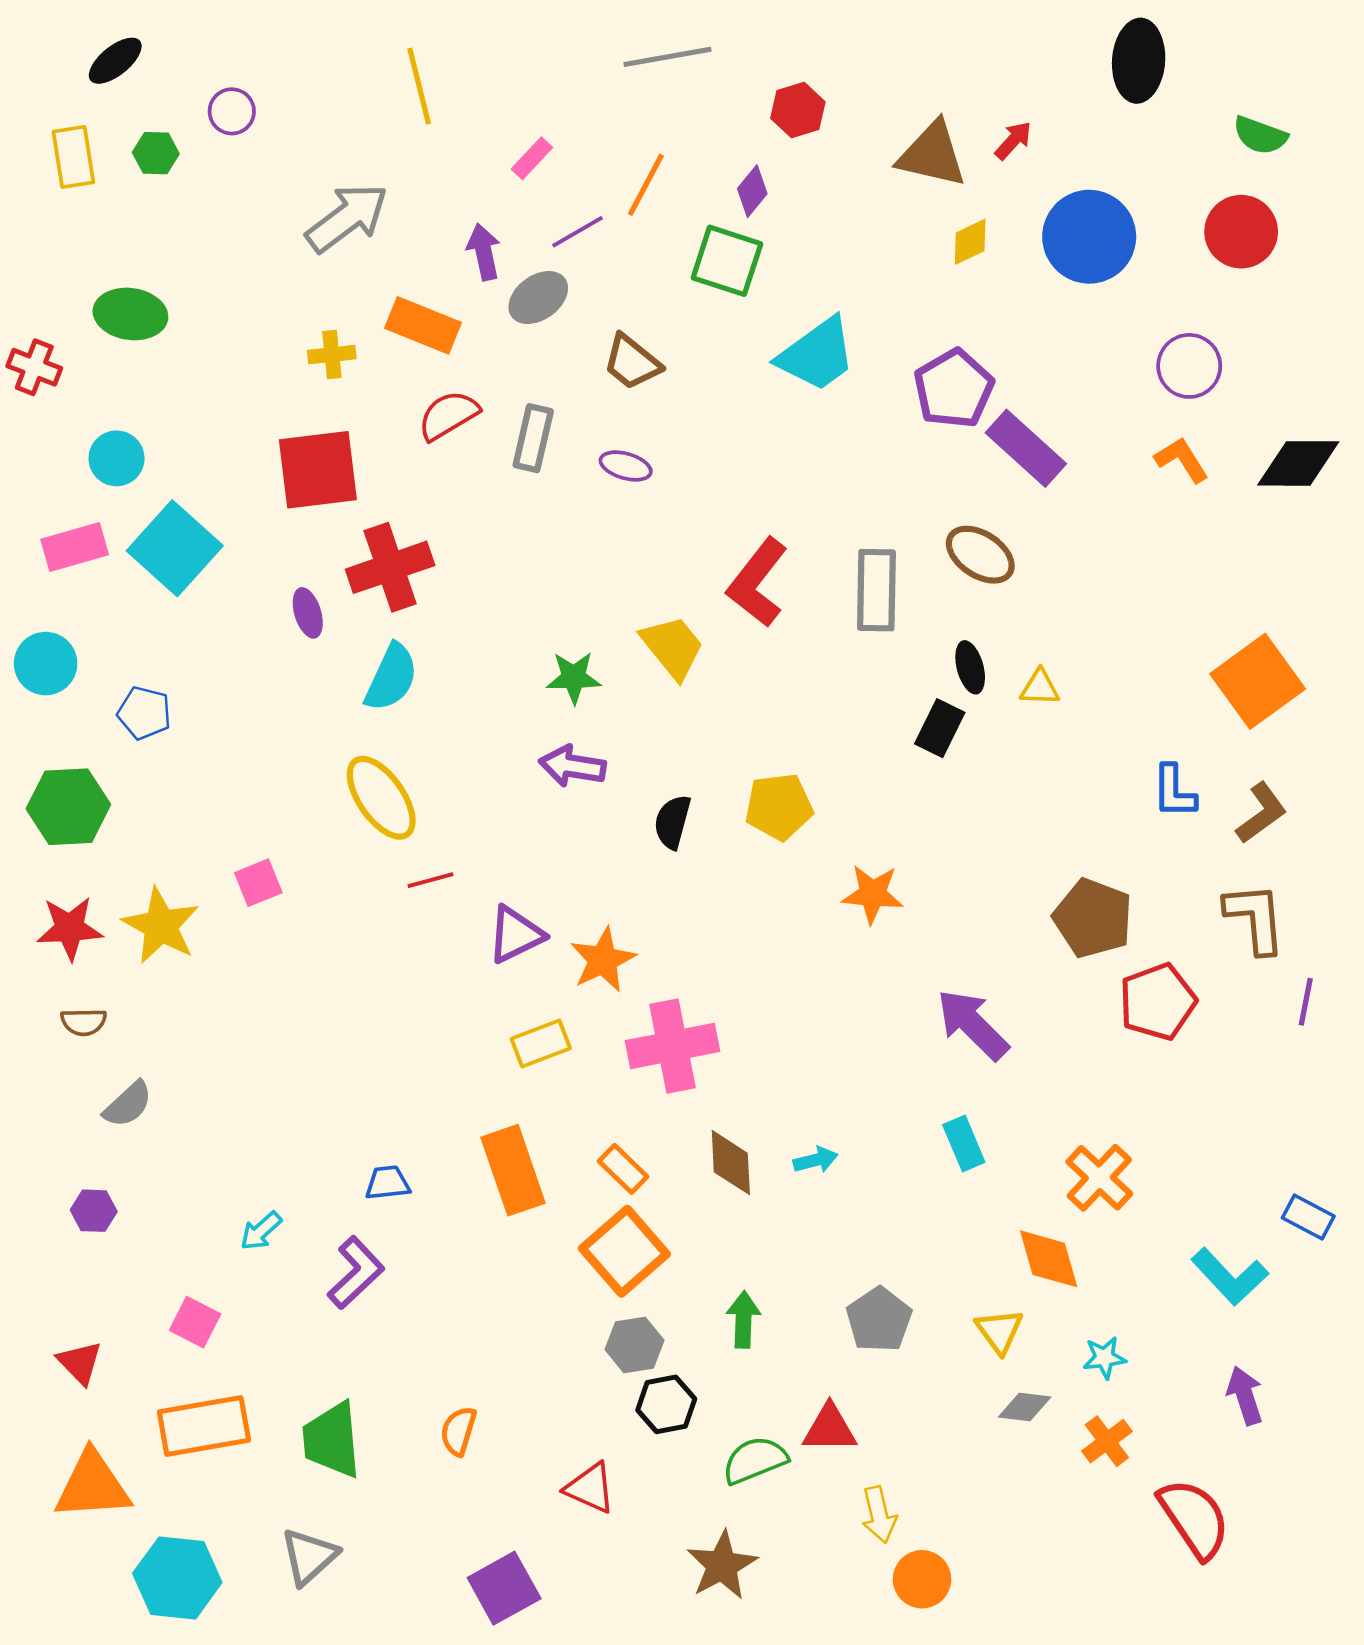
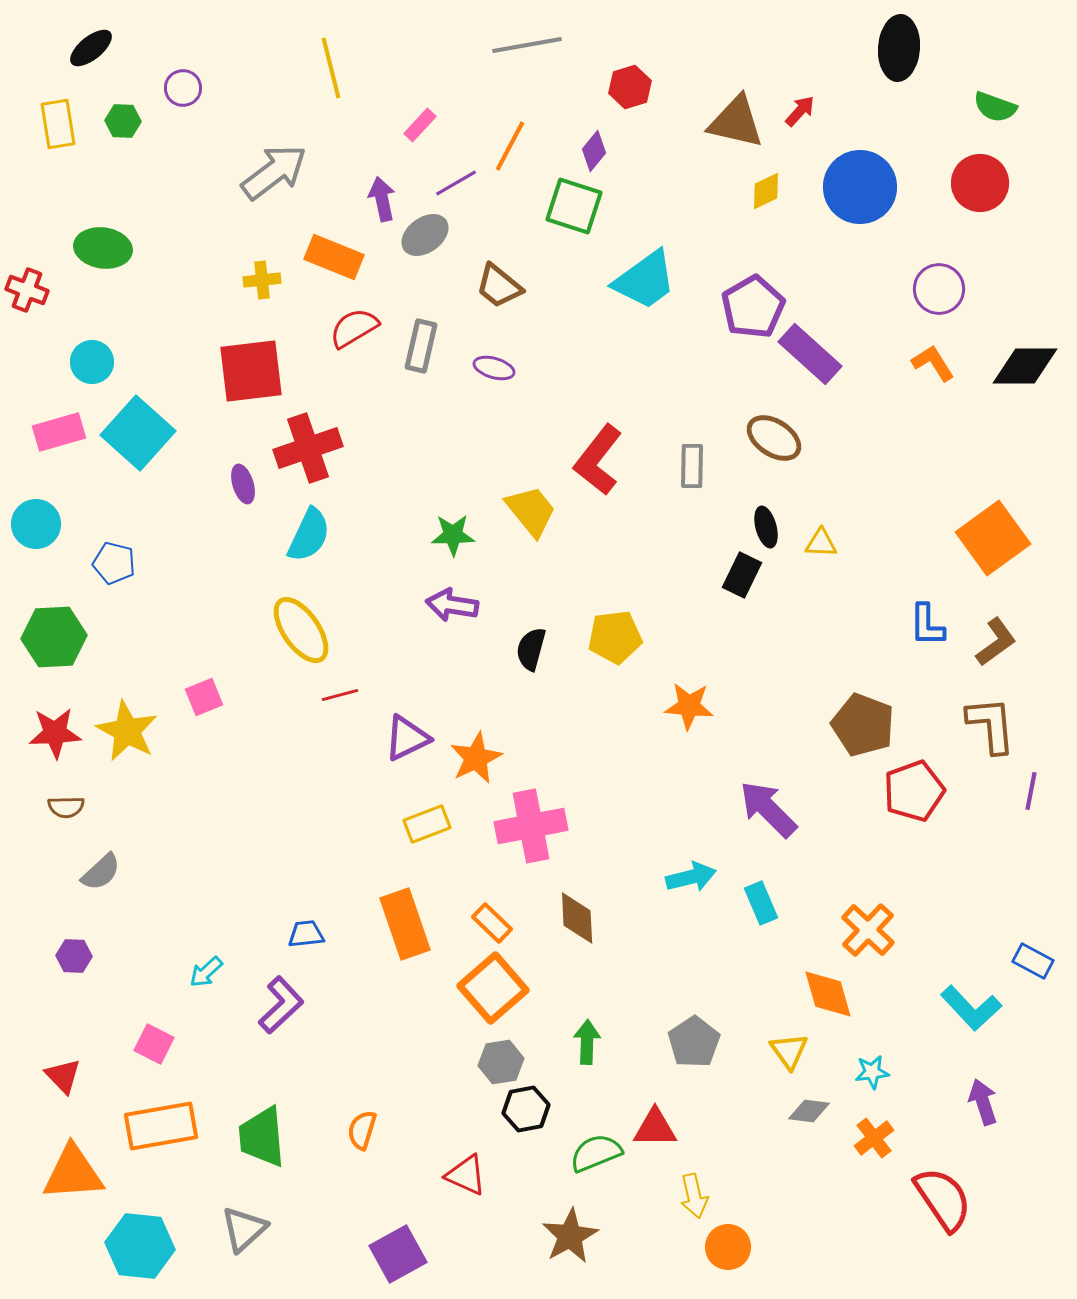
gray rectangle: (876, 590) -> (692, 466), size x0.7
cyan arrow: (816, 1160) -> (691, 877), moved, size x1.4

